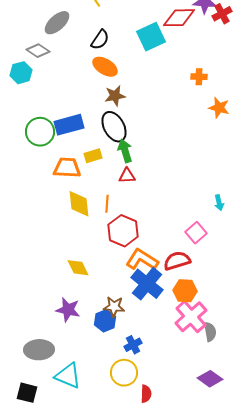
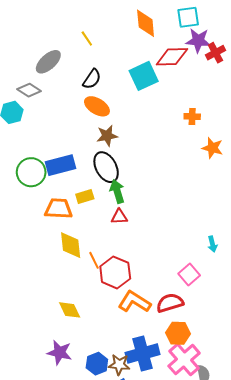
orange line: (107, 204) -> (94, 260), moved, turned -30
blue cross: (147, 284) -> (143, 354), moved, turned 36
brown star: (114, 307) -> (119, 365), moved

